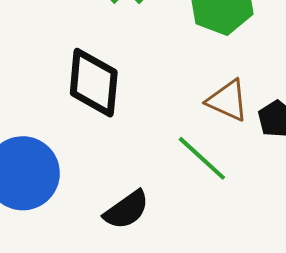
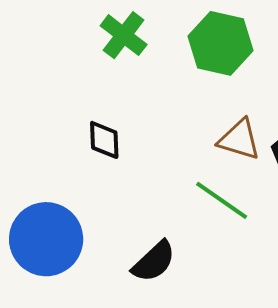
black diamond: (94, 83) -> (104, 140), size x0.6

